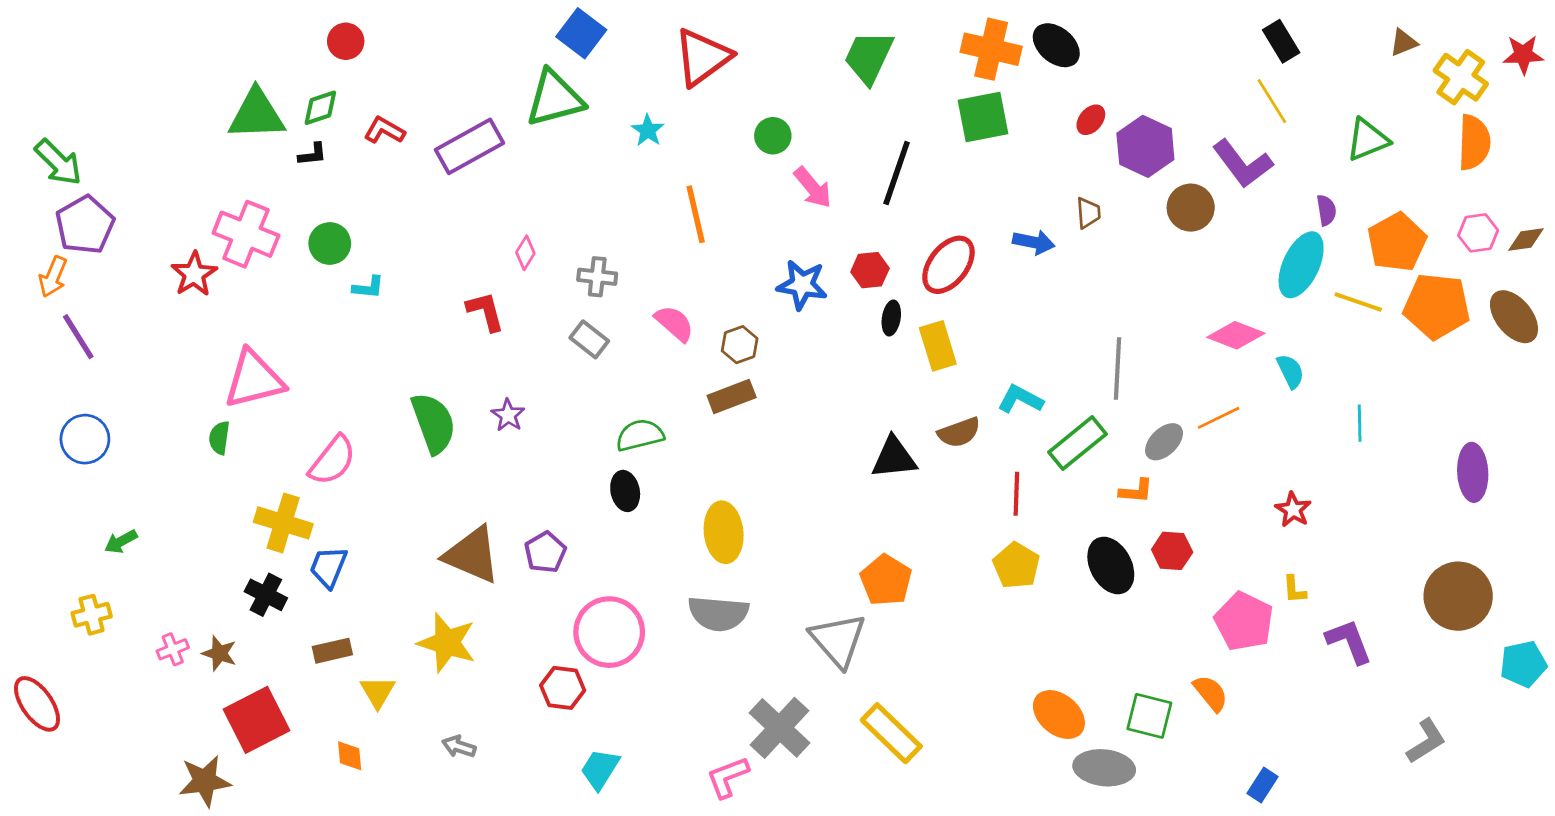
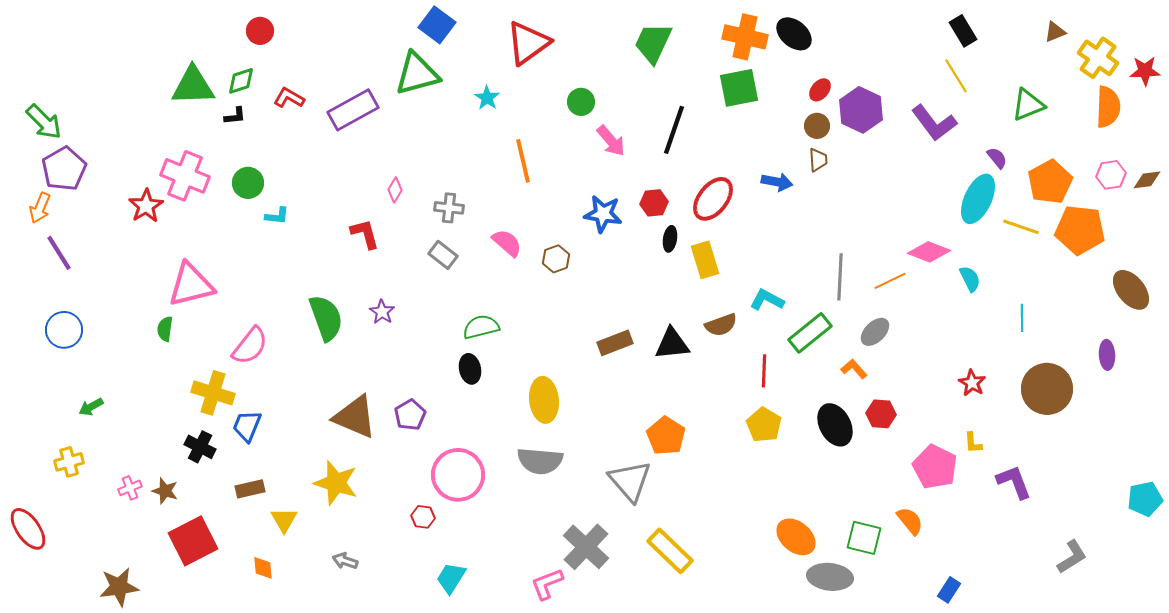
red star: (1523, 55) -> (1145, 71), moved
brown circle: (1191, 208) -> (817, 126), moved, size x0.7
purple semicircle: (1326, 210) -> (997, 158), turned -30
brown ellipse: (1514, 317) -> (1131, 290), moved
brown rectangle: (732, 397) -> (615, 343), moved
orange line: (1219, 418) -> (890, 281), moved
purple ellipse: (1473, 472) -> (1107, 355), size x0.7
orange L-shape: (1136, 491) -> (854, 369), turned -136
brown circle: (1458, 596) -> (1047, 389), moved
red hexagon: (563, 688) -> (423, 517), size x0.7
brown star: (205, 781) -> (119, 587), moved

